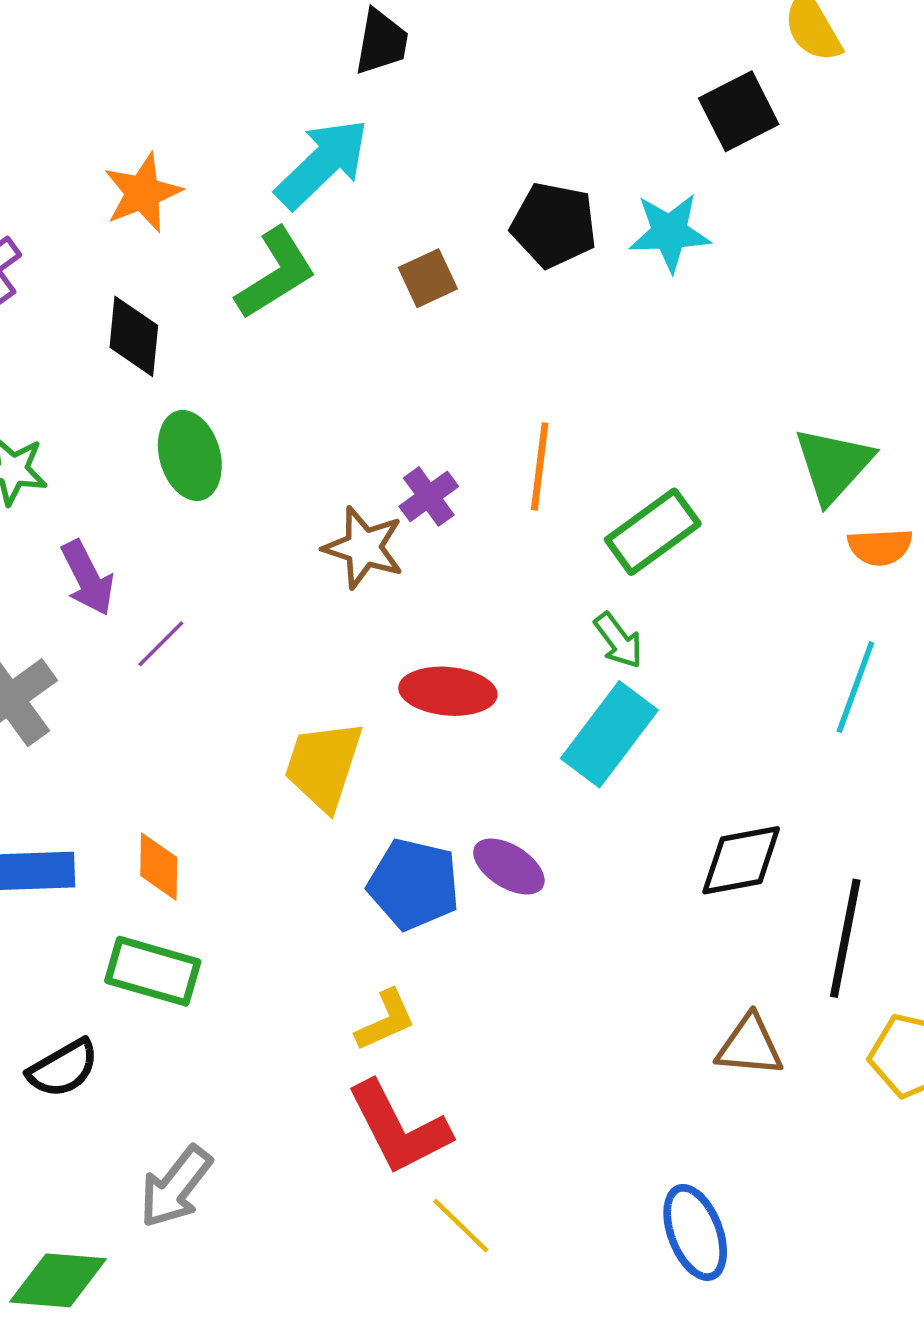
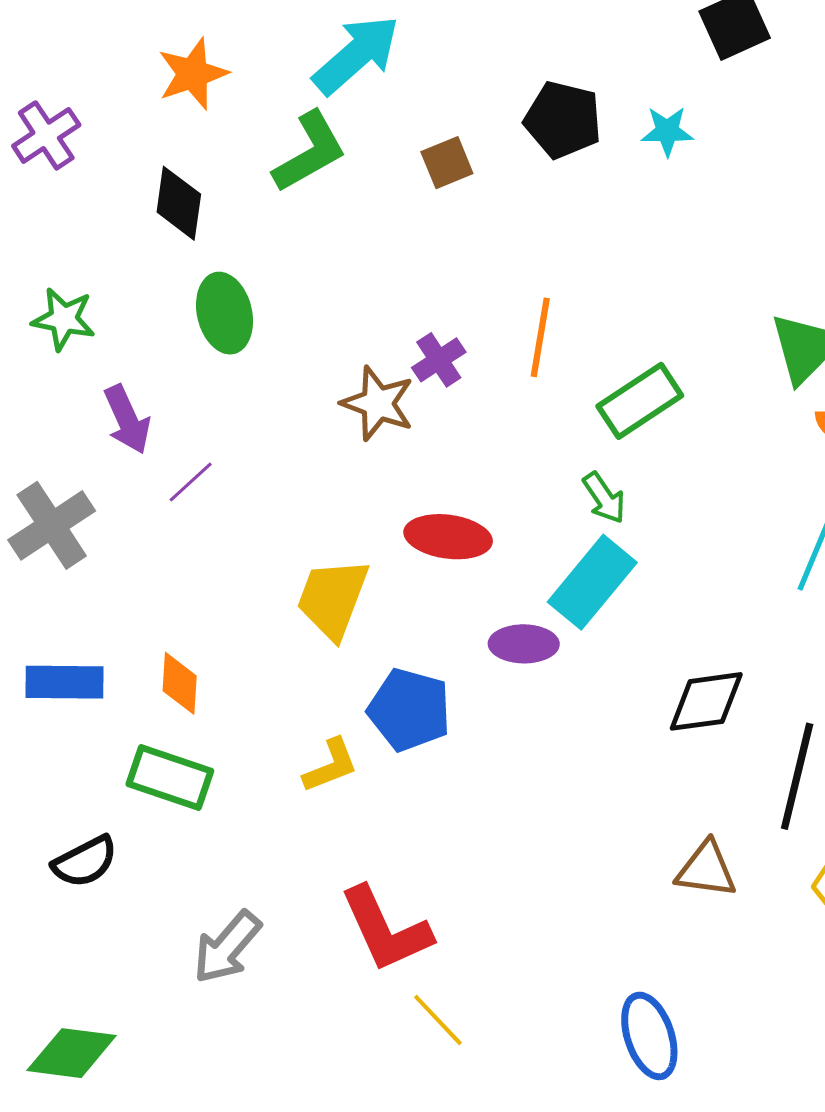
cyan star: (670, 232) -> (667, 131), size x0.7
purple ellipse: (509, 866) -> (524, 644), moved, turned -34
yellow L-shape: (386, 1020) -> (331, 766), moved
gray arrow: (176, 1187) -> (227, 947), moved

